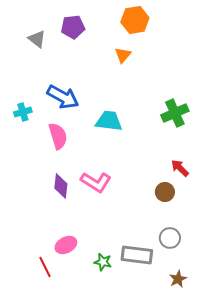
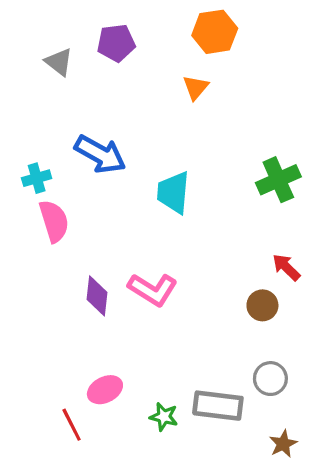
cyan trapezoid: (109, 121) -> (173, 192), turned -92
pink semicircle: (58, 136) -> (54, 221), moved

